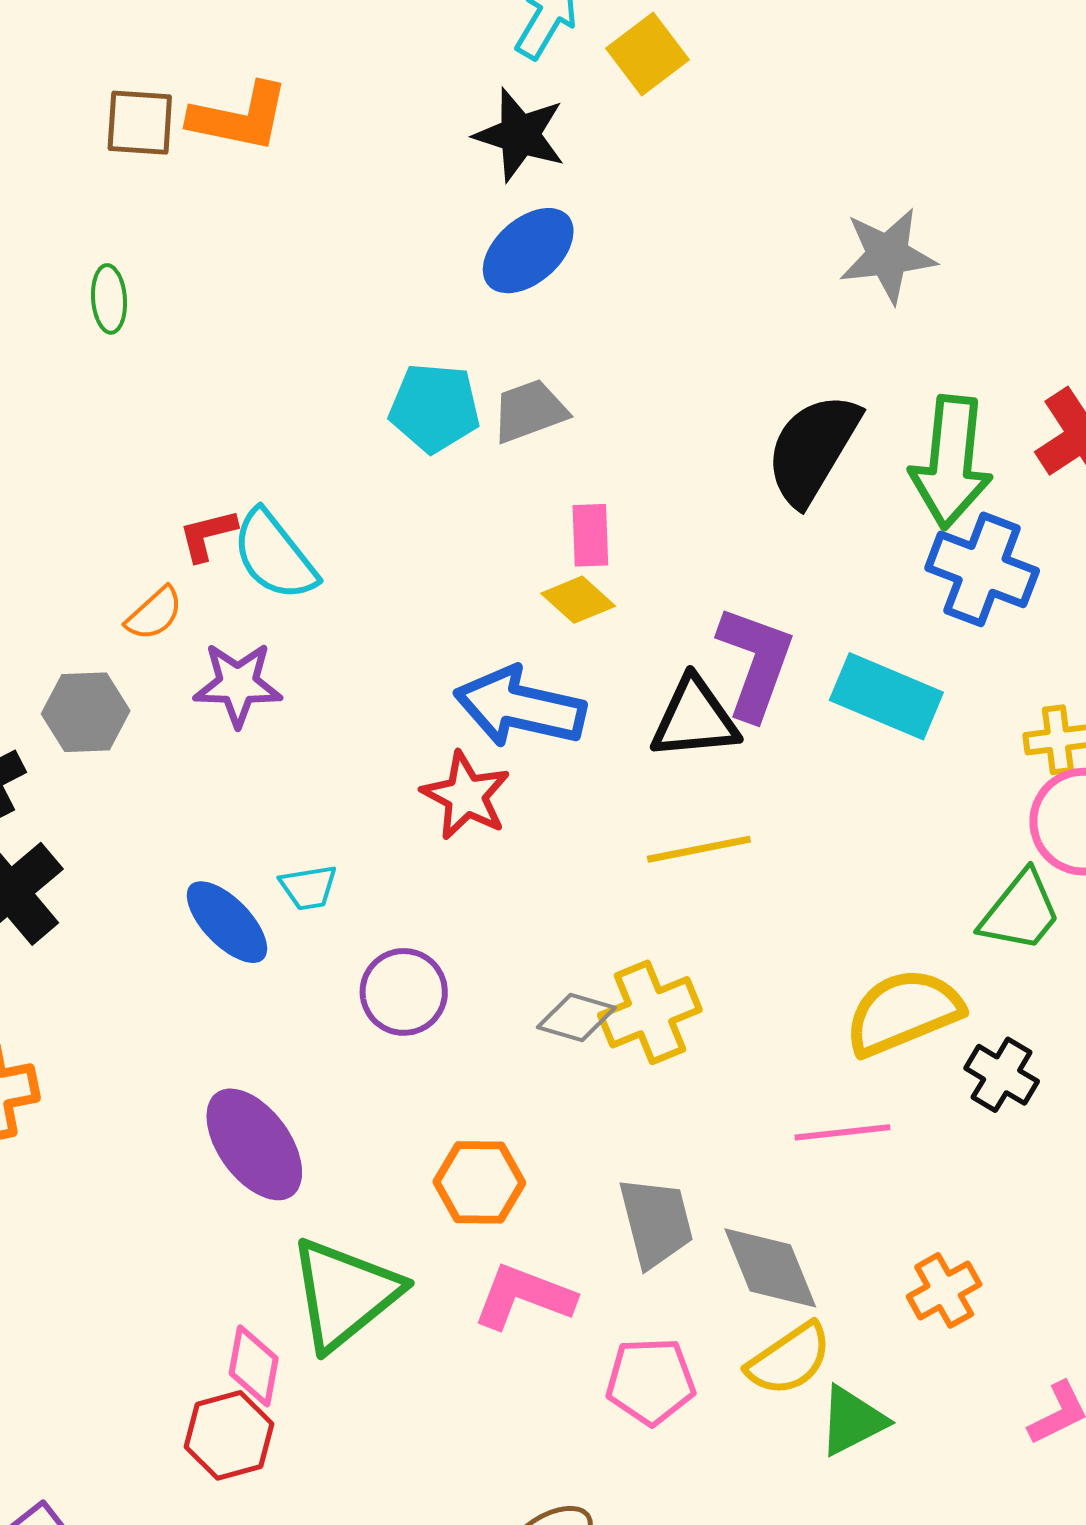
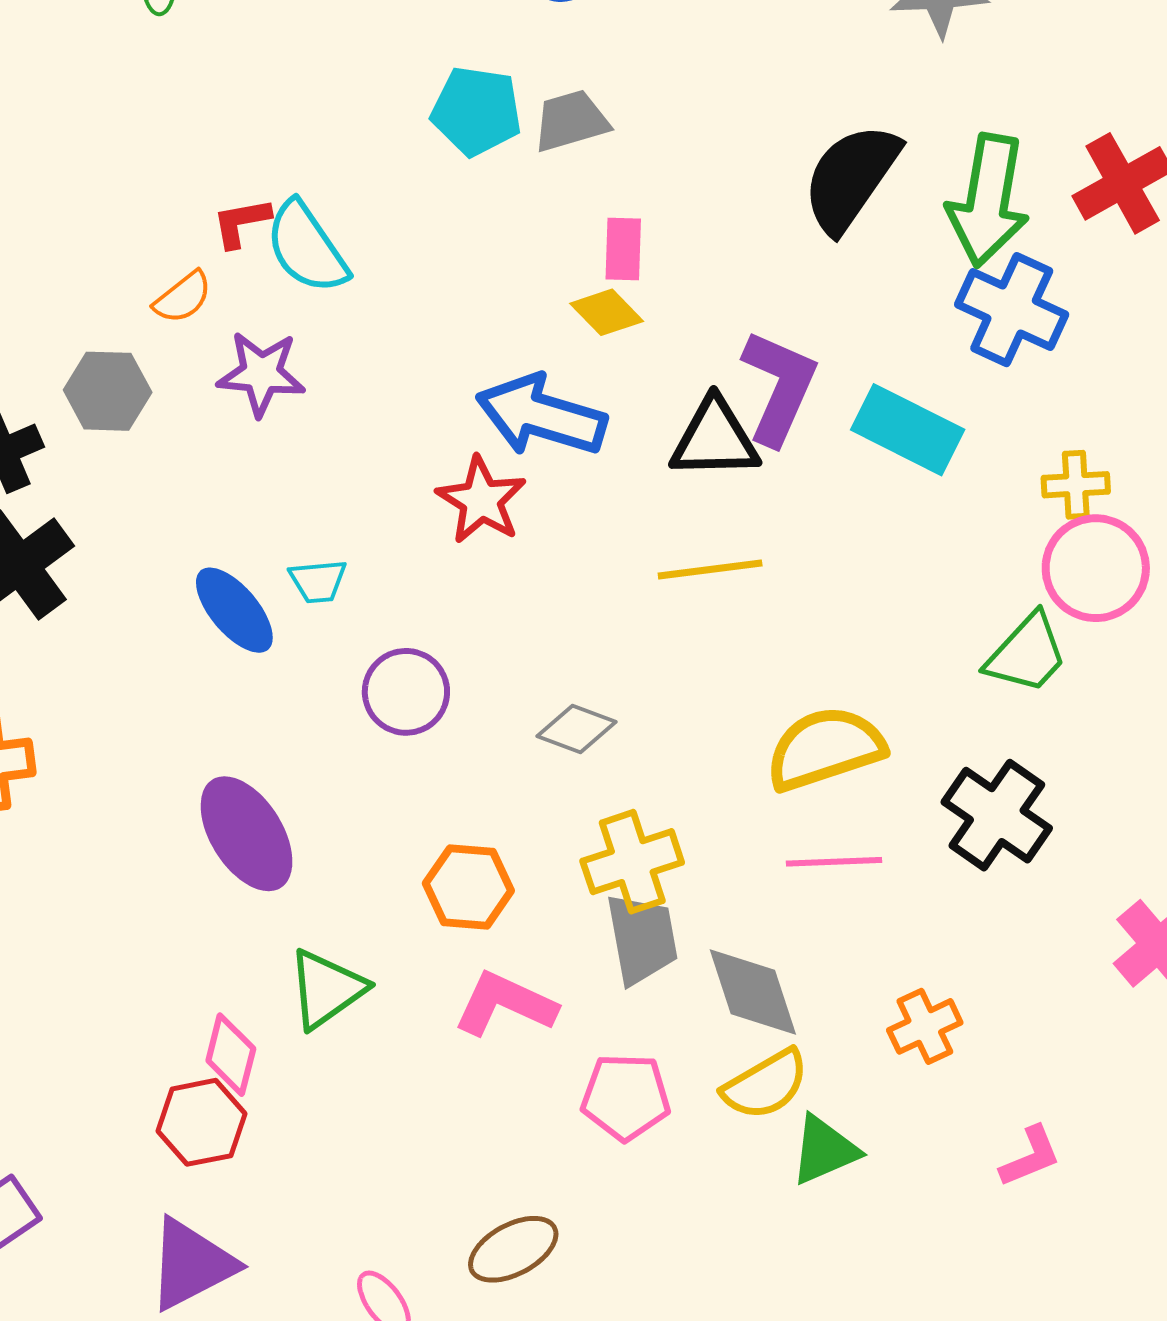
yellow cross: (650, 1012) -> (632, 862), moved
yellow semicircle: (903, 1012) -> (825, 749), moved
black cross: (1002, 1075) -> (997, 815), size x1.5
green triangle: (345, 1294) -> (326, 989), size x0.7

